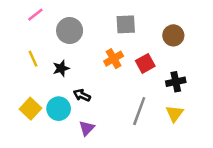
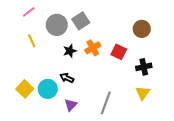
gray square: (126, 24) -> (81, 21), moved, turned -30
yellow line: (33, 59) -> (32, 41), moved
red square: (145, 63) -> (119, 52), turned -35
black star: (61, 68) -> (70, 51), moved
gray line: (139, 111) -> (106, 103), moved

